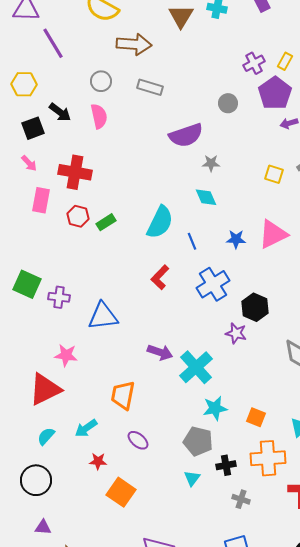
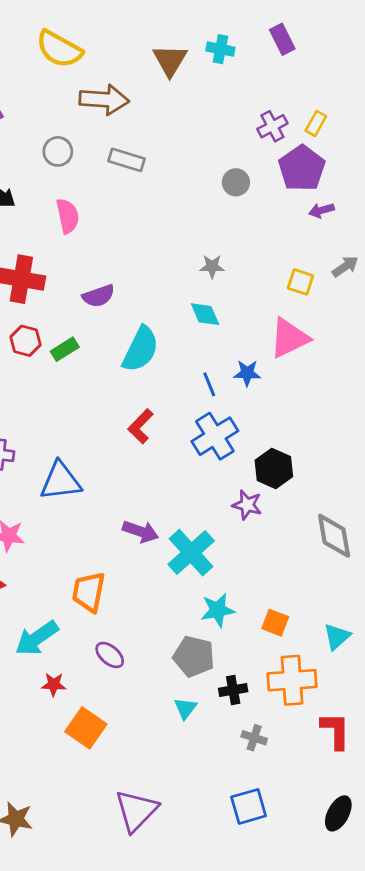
pink semicircle: (99, 116) -> (68, 216), moved
purple semicircle: (186, 135) -> (98, 296), moved, size x0.7
pink triangle: (273, 234) -> (289, 338), moved
blue line: (192, 241) -> (209, 384), moved
cyan arrow: (86, 428) -> (37, 638), size x1.4

